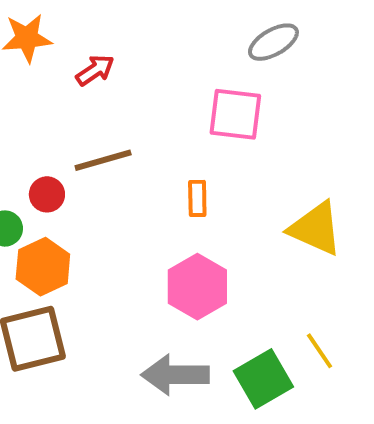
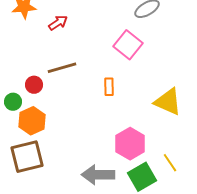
pink square: (235, 114) -> (128, 45), turned 32
pink hexagon: (197, 287) -> (130, 144), moved

